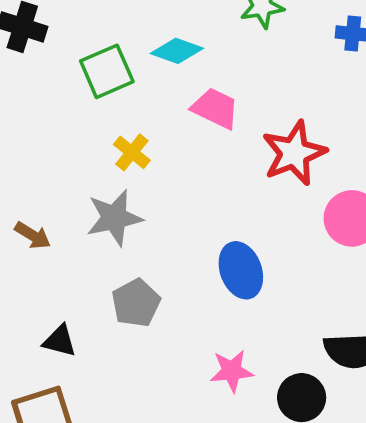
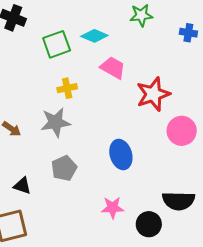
yellow cross: (132, 152) -> (67, 88), turned 36

